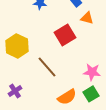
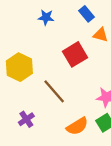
purple cross: (15, 91) -> (26, 119), moved

